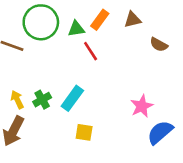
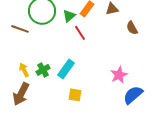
green triangle: (76, 29) -> (69, 16), turned -32
brown semicircle: (159, 45) -> (132, 28), turned 32

